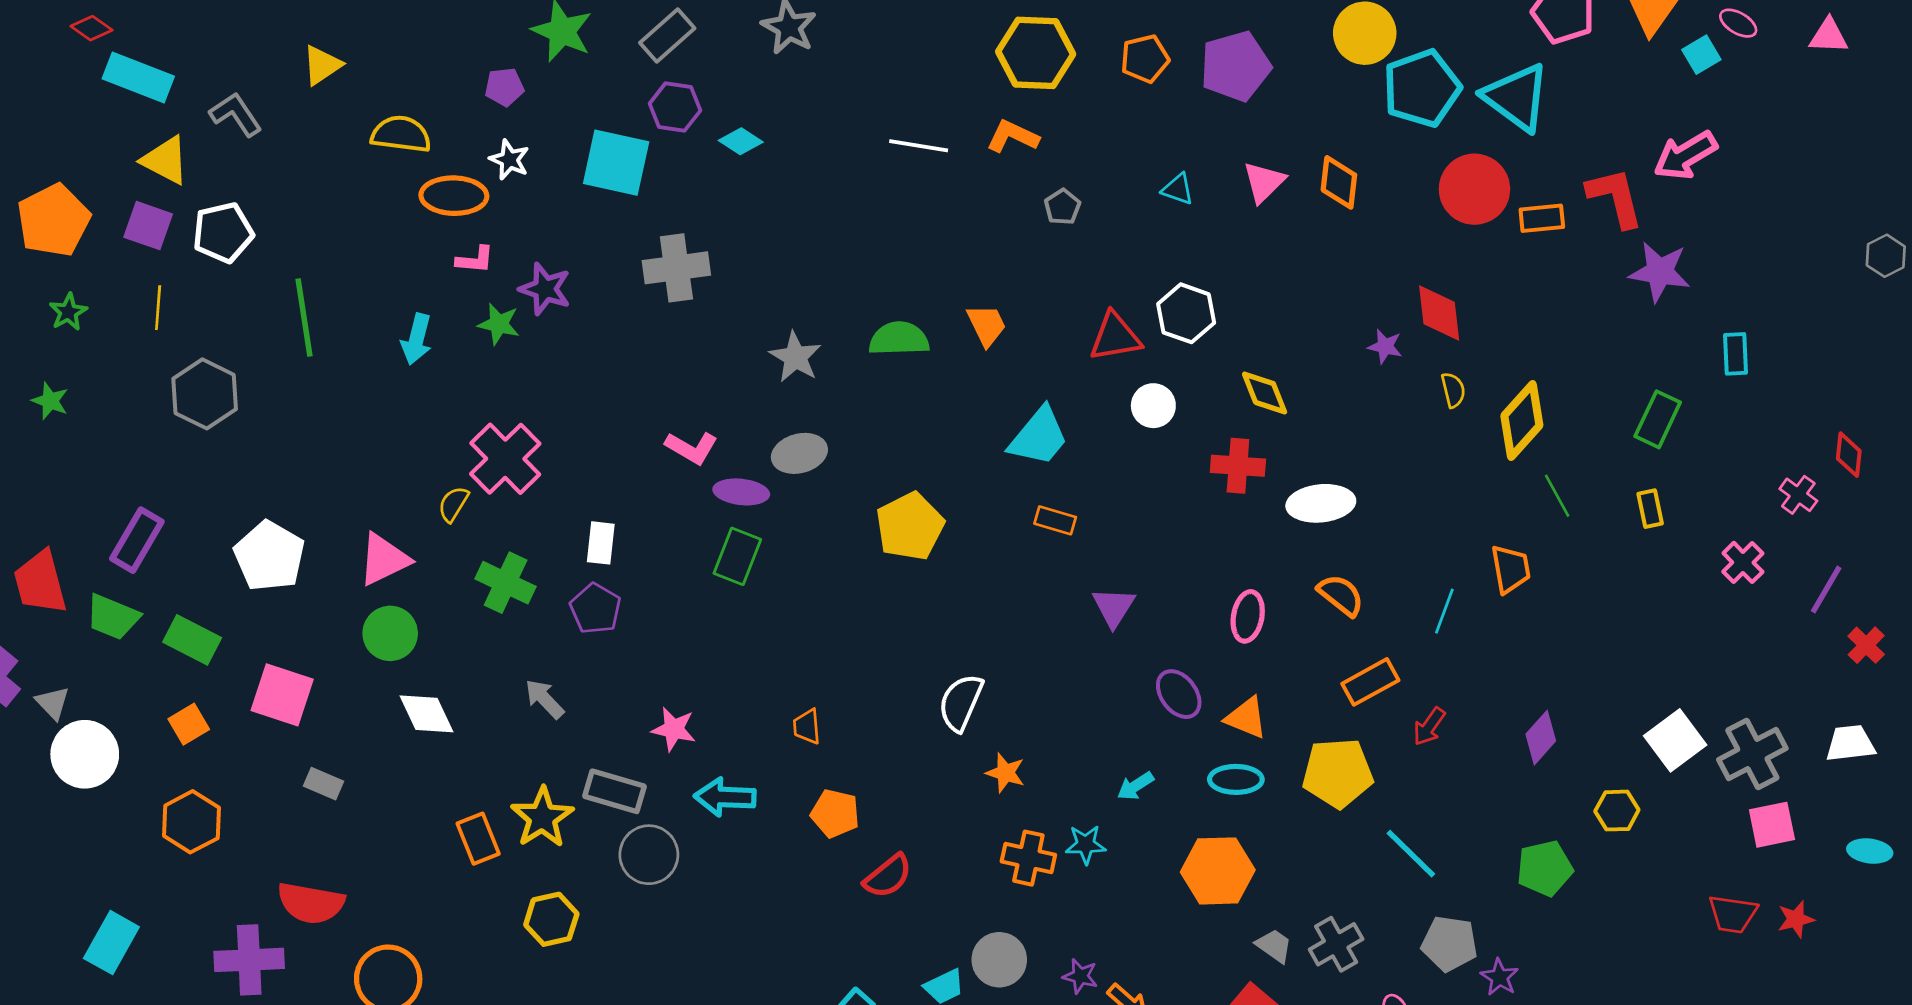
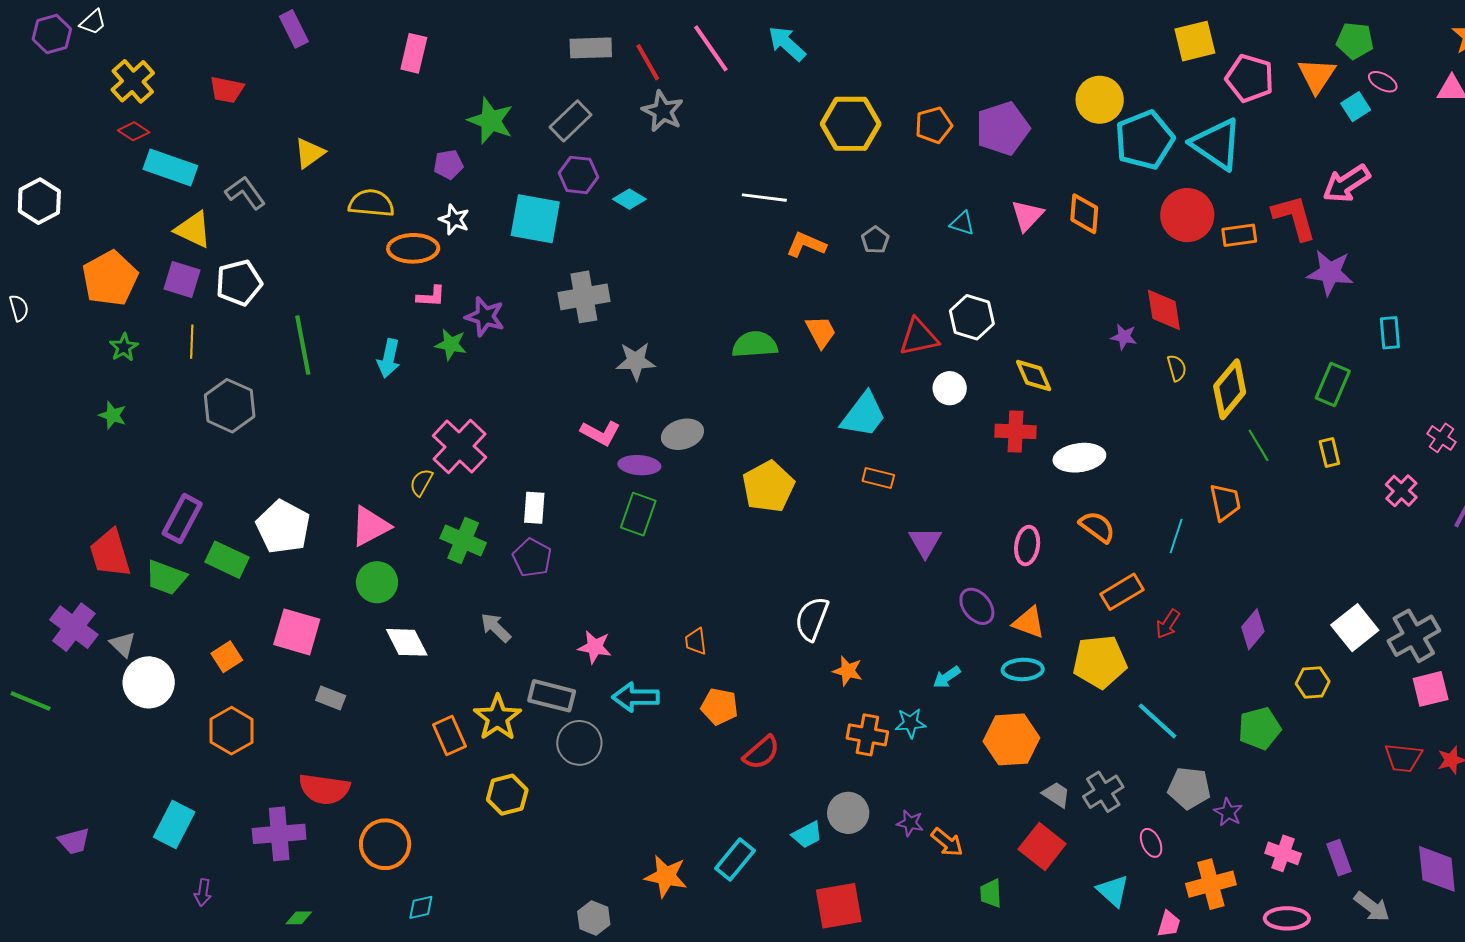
orange L-shape: (1013, 136) -> (806, 245), moved
gray star: (795, 357) -> (636, 361), moved, turned -30
green rectangle: (192, 640) -> (227, 560), moved

